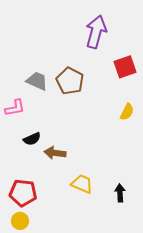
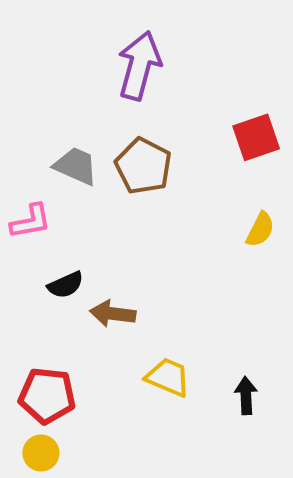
purple arrow: (96, 32) -> (139, 66), moved

